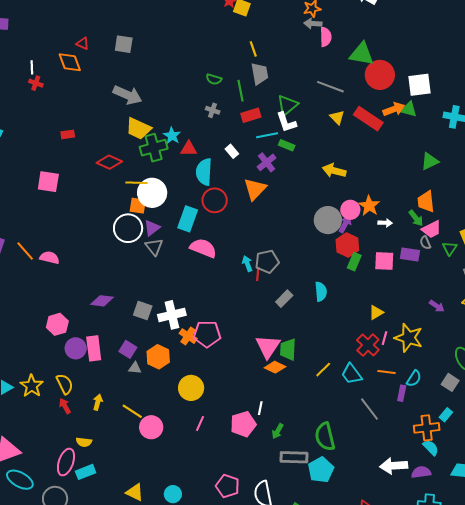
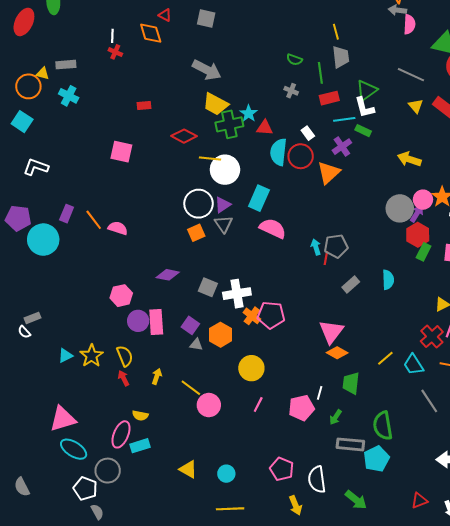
red circle: (215, 200) -> (301, 156), moved
orange square: (138, 206) -> (196, 233), moved, turned -36
green trapezoid: (288, 349) -> (351, 383), moved

